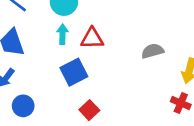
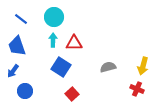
gray semicircle: (153, 51) -> (108, 67), moved
blue square: (74, 72) -> (61, 67), turned -30

